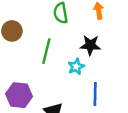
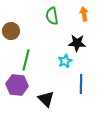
green line: (46, 51) -> (26, 60), moved

